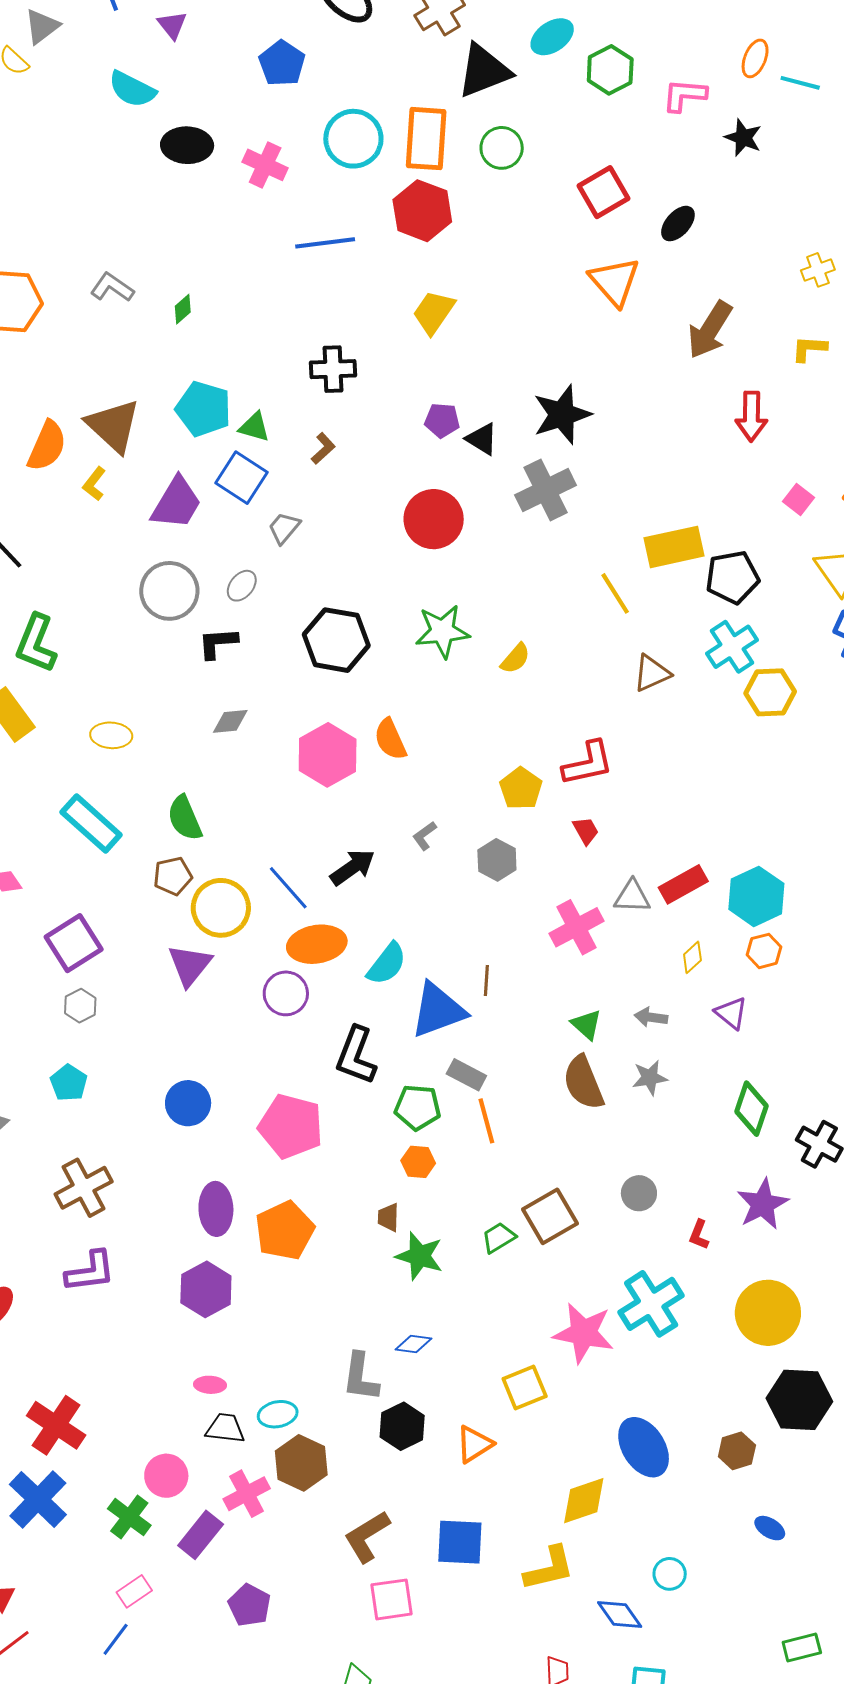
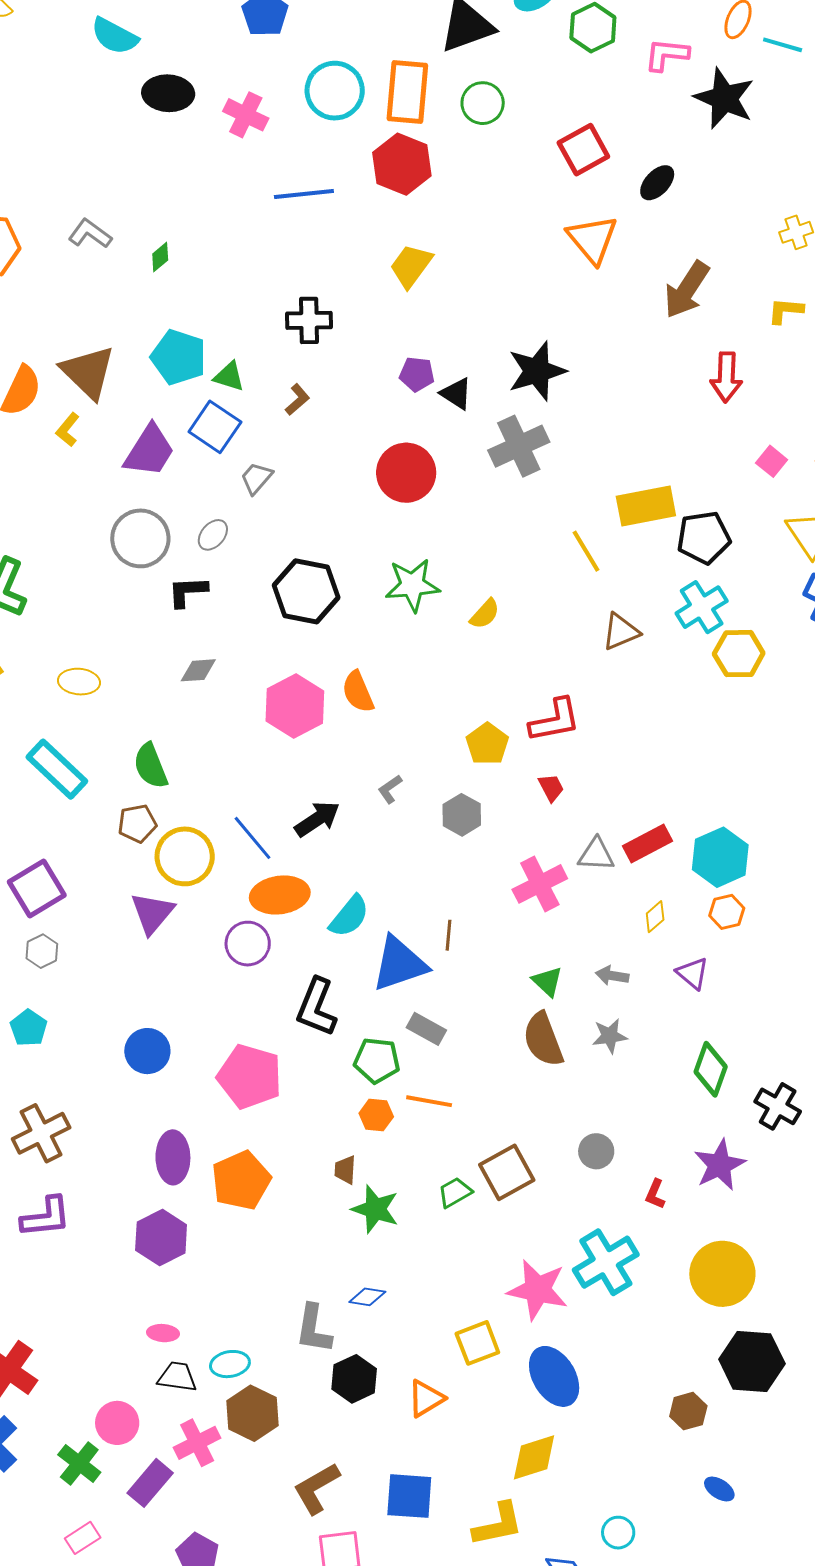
black star: (743, 138) -> (724, 98), size x1.6
orange line: (486, 1121) -> (429, 1101), moved, turned -66
blue ellipse: (644, 1447) -> (554, 1376), moved

